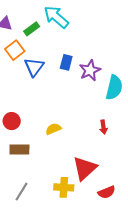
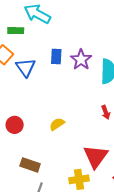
green rectangle: (32, 29) -> (16, 31), turned 49
brown rectangle: (19, 149) -> (30, 165), moved, turned 30

